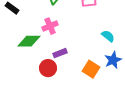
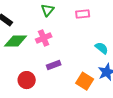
green diamond: (29, 41) -> (16, 41), moved
red circle: (48, 68) -> (27, 80), moved

